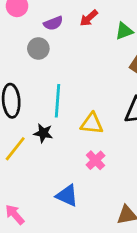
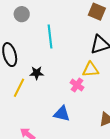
cyan line: (57, 101) -> (50, 36), moved
yellow triangle: (92, 123) -> (91, 70), moved

